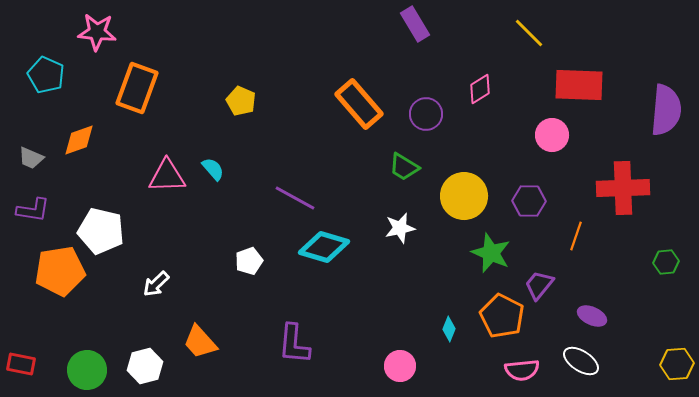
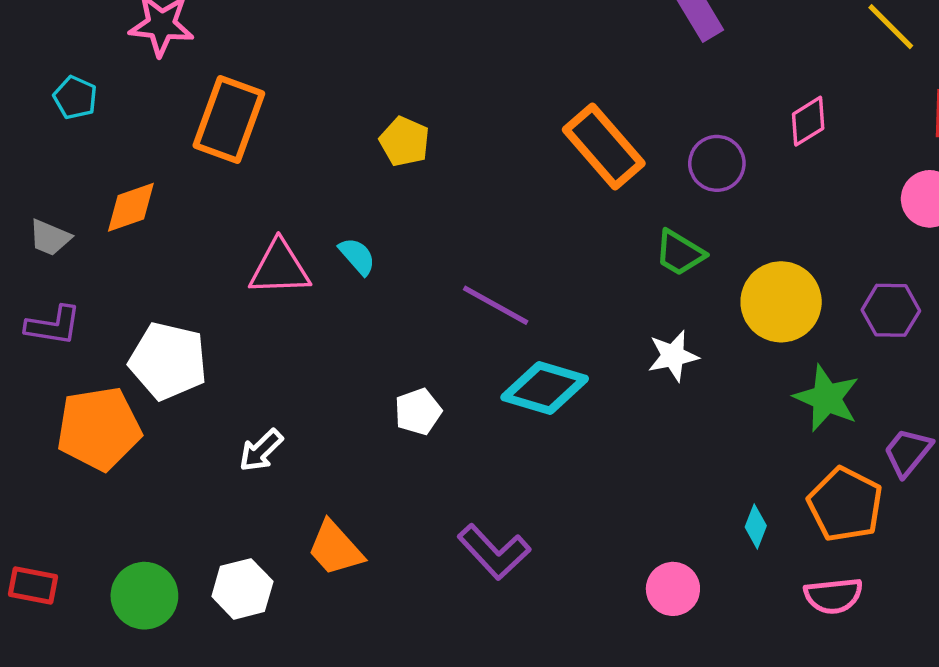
cyan pentagon: (46, 75) -> (75, 98), size x0.7
purple L-shape: (294, 344) -> (494, 552), turned -48
pink semicircle: (522, 370) -> (833, 596), moved

